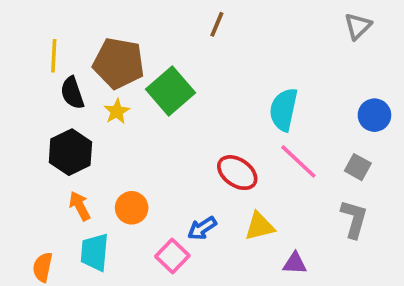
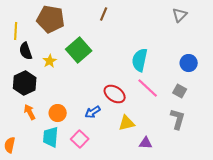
brown pentagon: (119, 63) -> (51, 19), moved
blue arrow: (202, 228) -> (93, 112), moved
cyan trapezoid: (95, 252) -> (51, 137), moved

